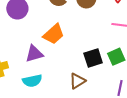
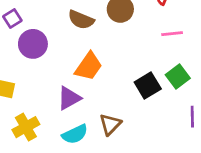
brown triangle: (77, 81) -> (110, 124), moved

